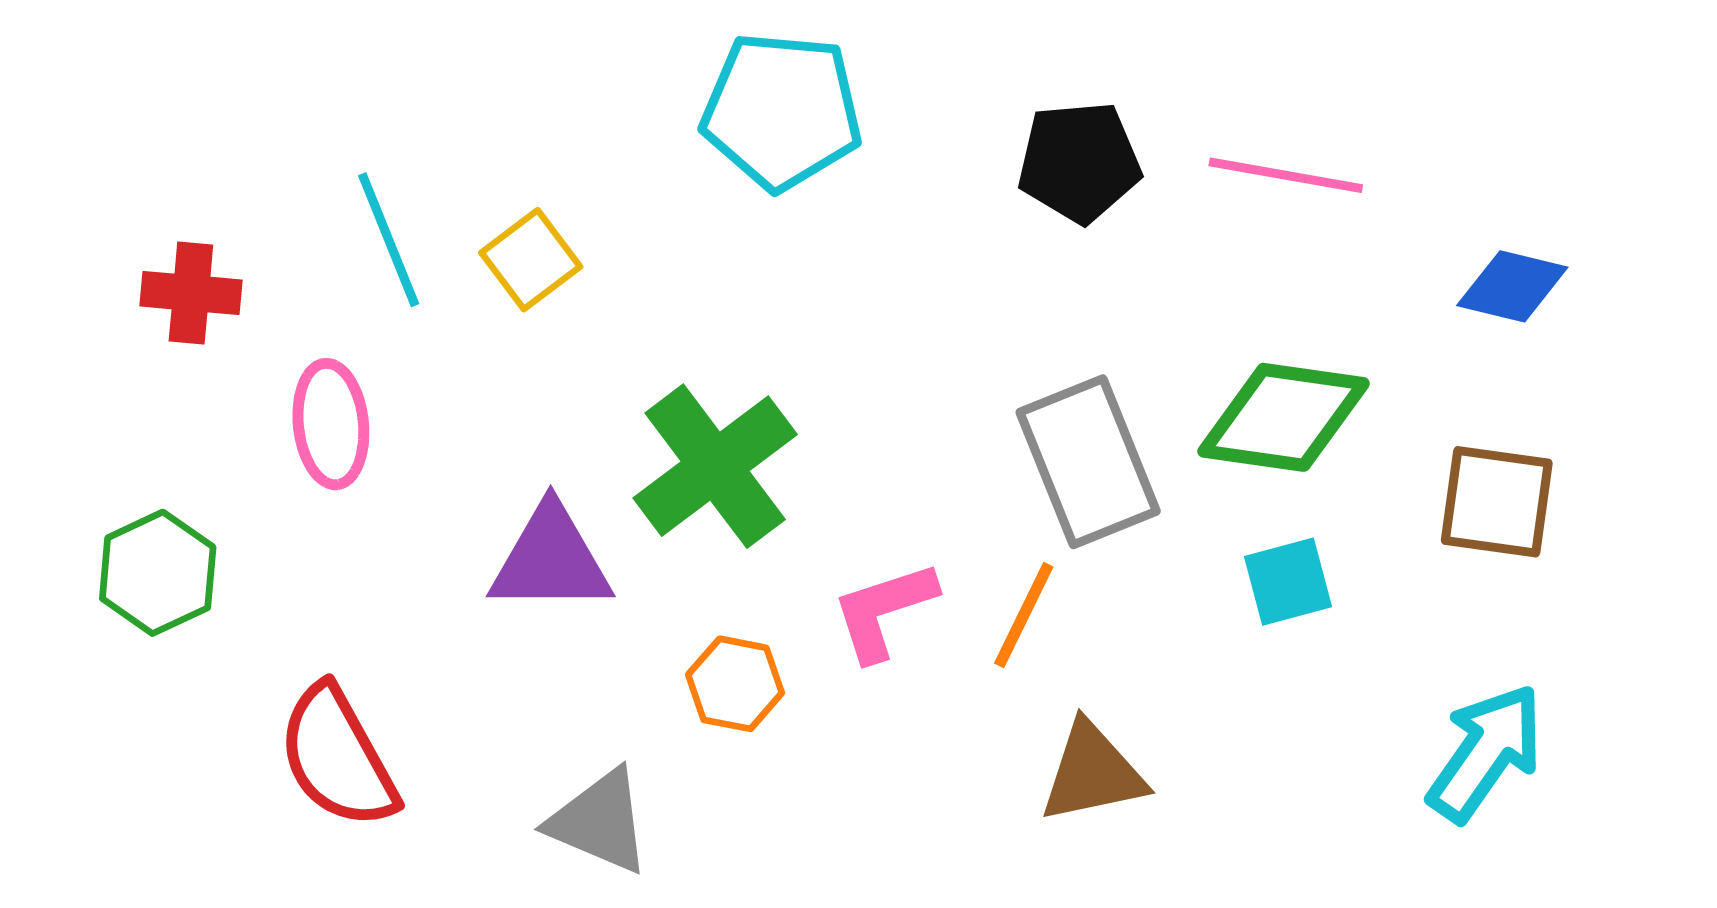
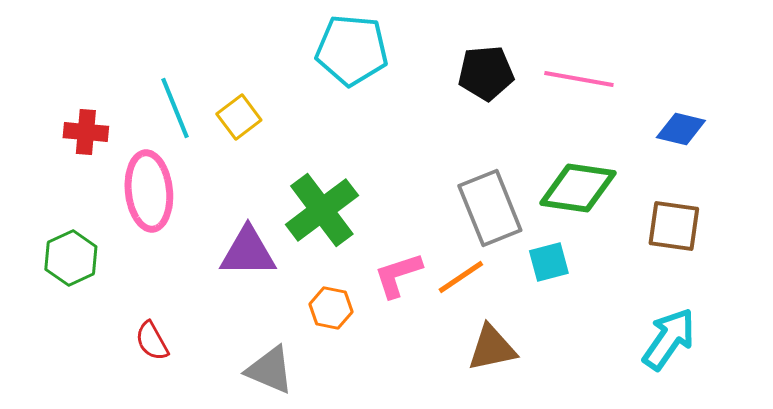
pink ellipse: (331, 424) -> (149, 191), size x1.4
cyan square: (1288, 582) -> (549, 262), moved
orange line: (1024, 615) -> (461, 277), turned 30
red semicircle: (338, 757) -> (152, 341), size x0.6

